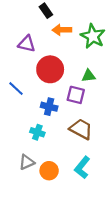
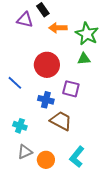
purple triangle: (27, 44) -> (25, 20), moved
green triangle: (89, 76) -> (84, 59), moved
brown trapezoid: (81, 129) -> (61, 121), moved
cyan cross: (37, 132) -> (20, 126), moved

